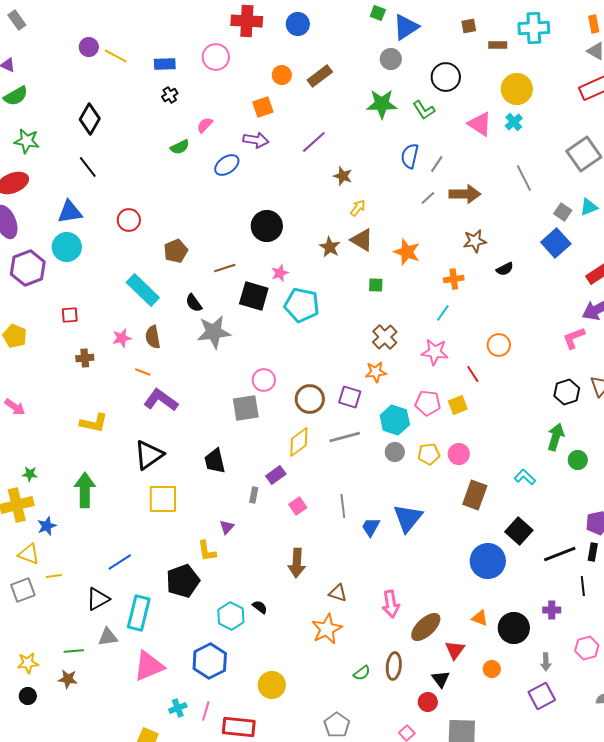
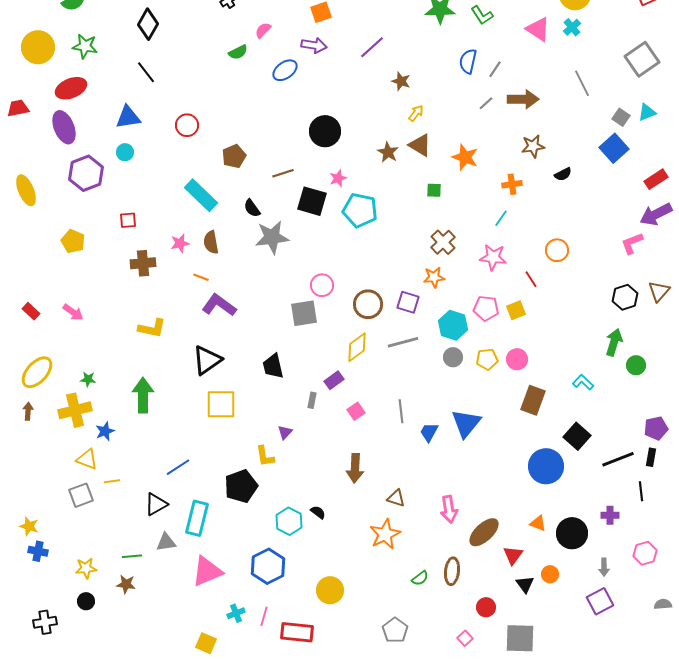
cyan circle: (67, 247) -> (125, 152), size x0.6
brown cross: (85, 358) -> (143, 263), size x1.4
black triangle: (441, 679) -> (525, 584), moved

